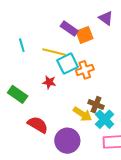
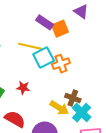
red star: (49, 82) -> (23, 88), moved

